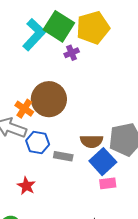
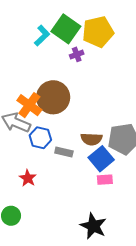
cyan L-shape: (34, 35) -> (42, 36), size x0.7
orange cross: (24, 109) -> (29, 105), size x1.4

